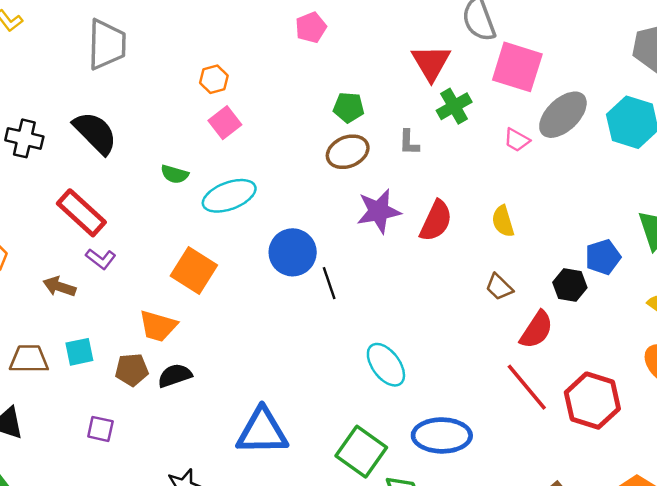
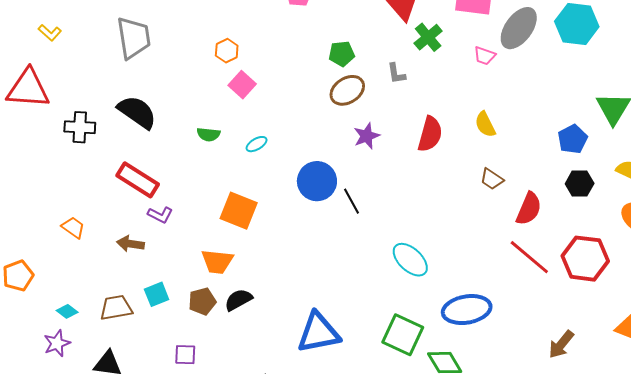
cyan ellipse: (229, 196) -> (257, 144), size x0.5
purple star: (379, 211) -> (367, 136), moved, size x0.7
black hexagon: (570, 285) -> (580, 184), moved

